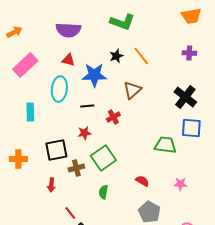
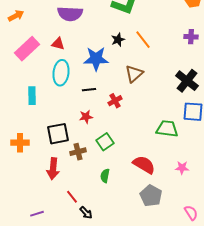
red triangle: (68, 60) -> (58, 44), moved
green square: (103, 158) -> (105, 142), size x0.7
red semicircle: (142, 181) -> (144, 165), size x1.6
red arrow: (51, 185) -> (53, 169), size x1.5

